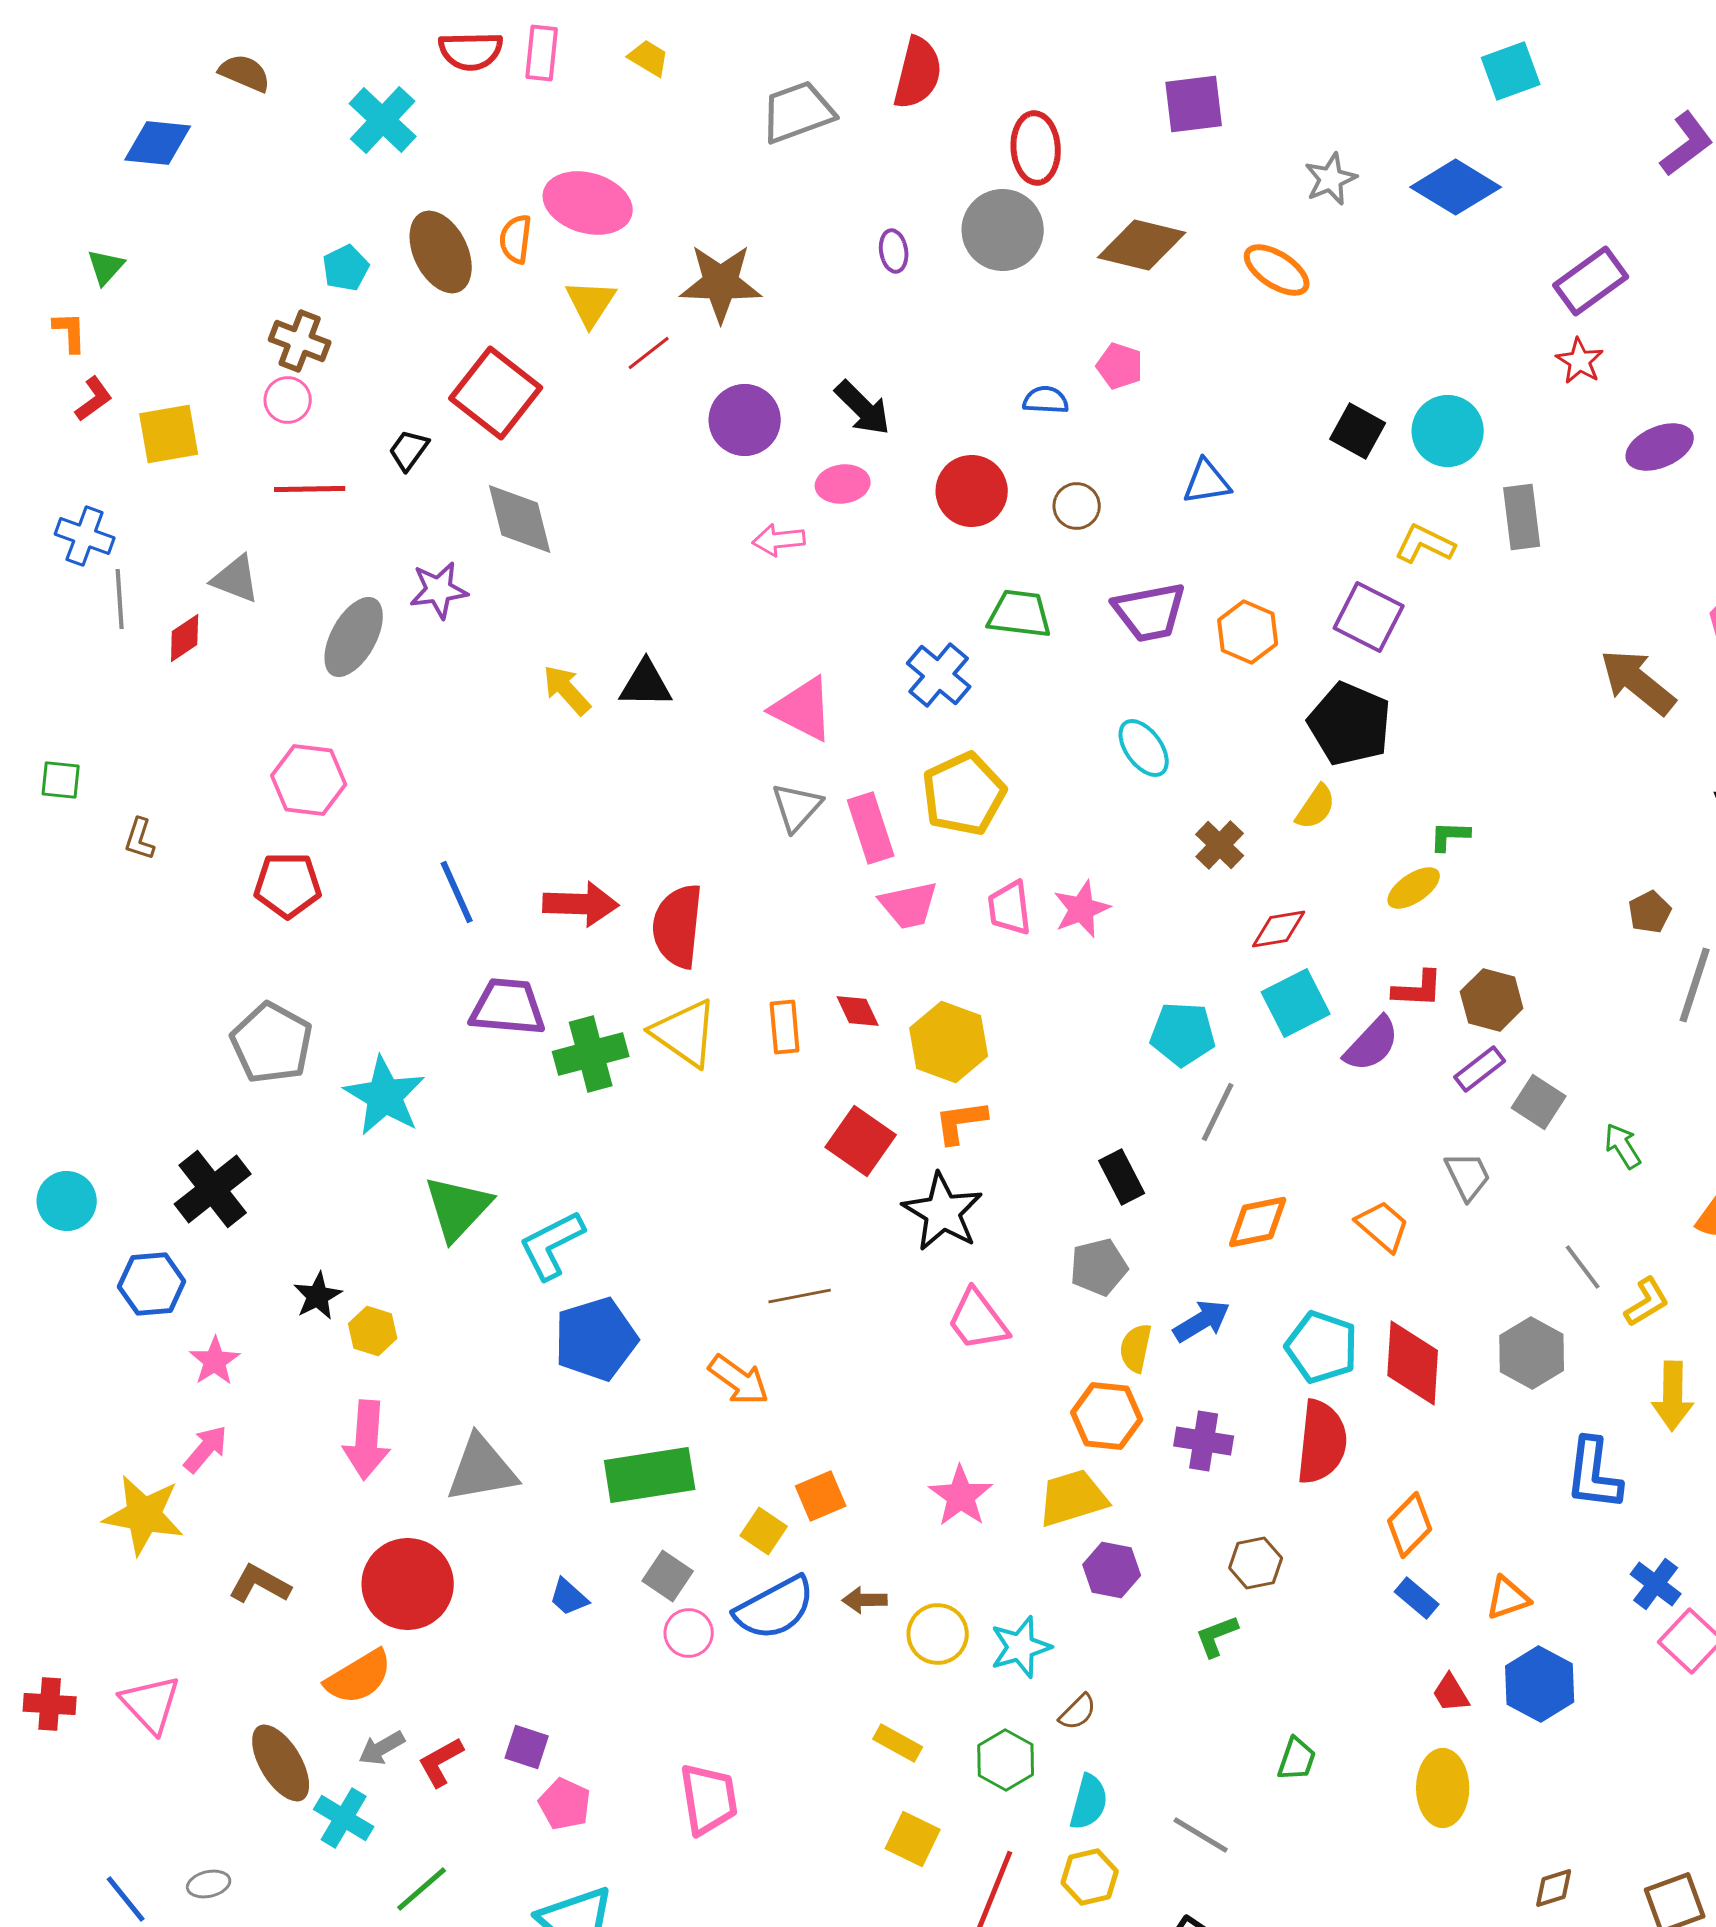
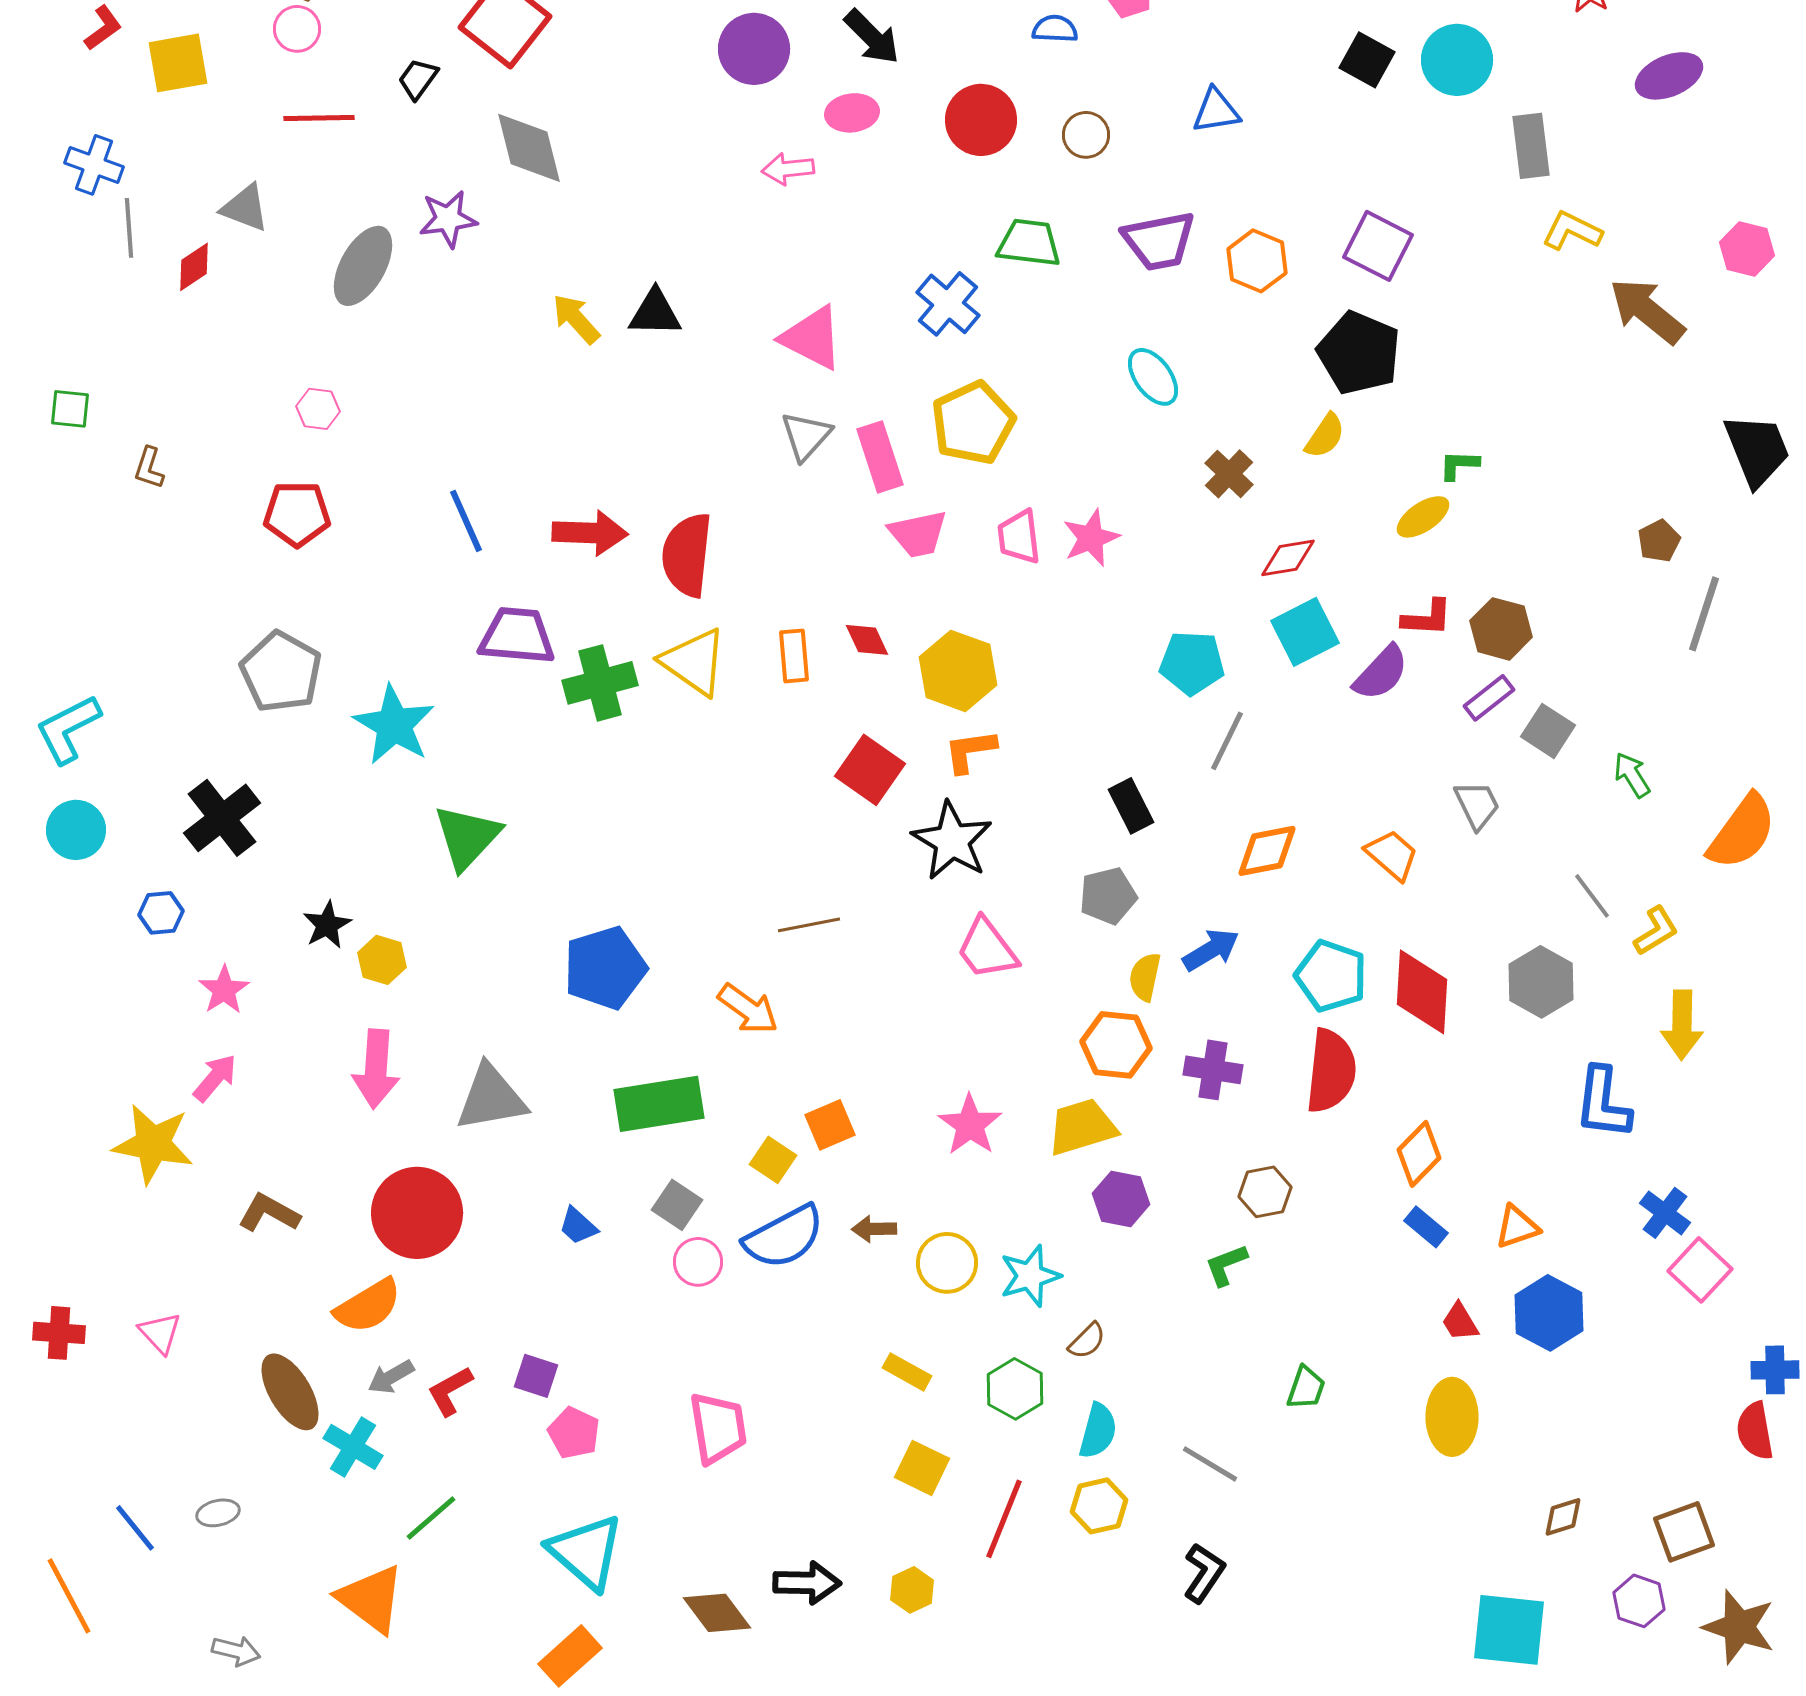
yellow L-shape: (1425, 544) -> (1572, 231), moved
pink hexagon: (309, 780) -> (318, 409), size x0.6
cyan L-shape: (552, 1245) -> (68, 729), moved
blue hexagon: (152, 1284) -> (161, 913), size x0.7
pink triangle: (151, 1704) -> (160, 1333), size x0.7

